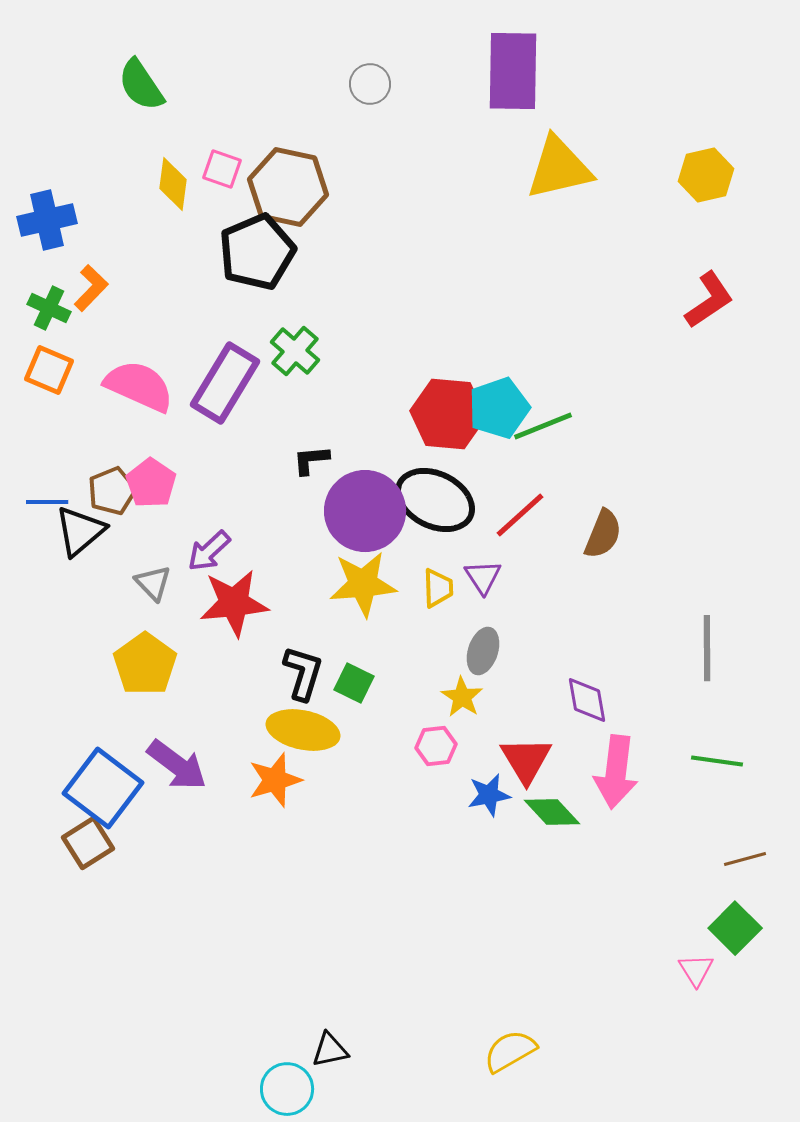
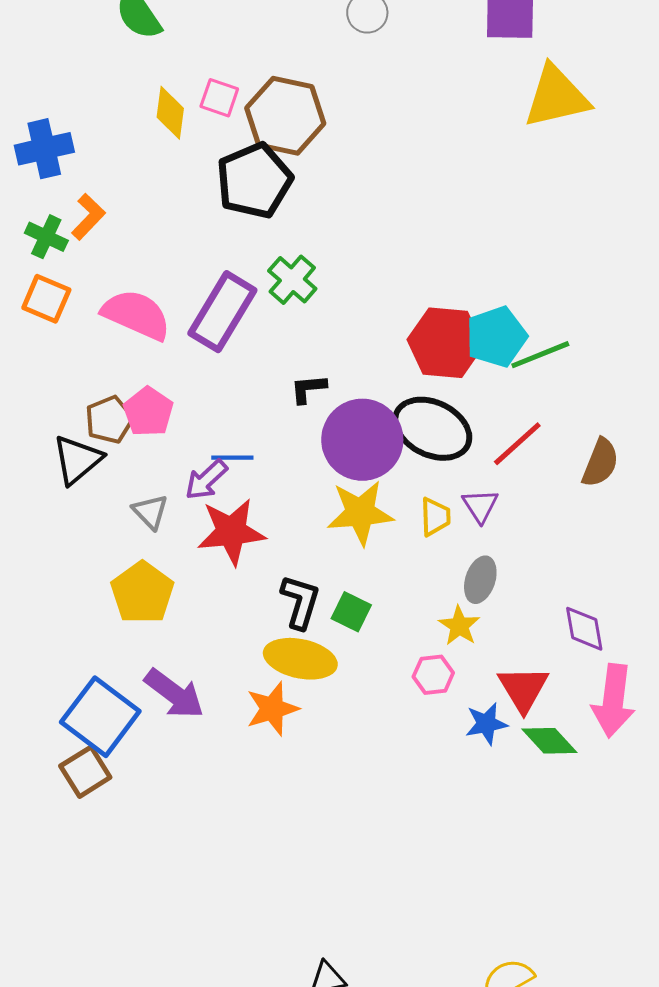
blue line: (47, 502) -> (232, 458), moved

